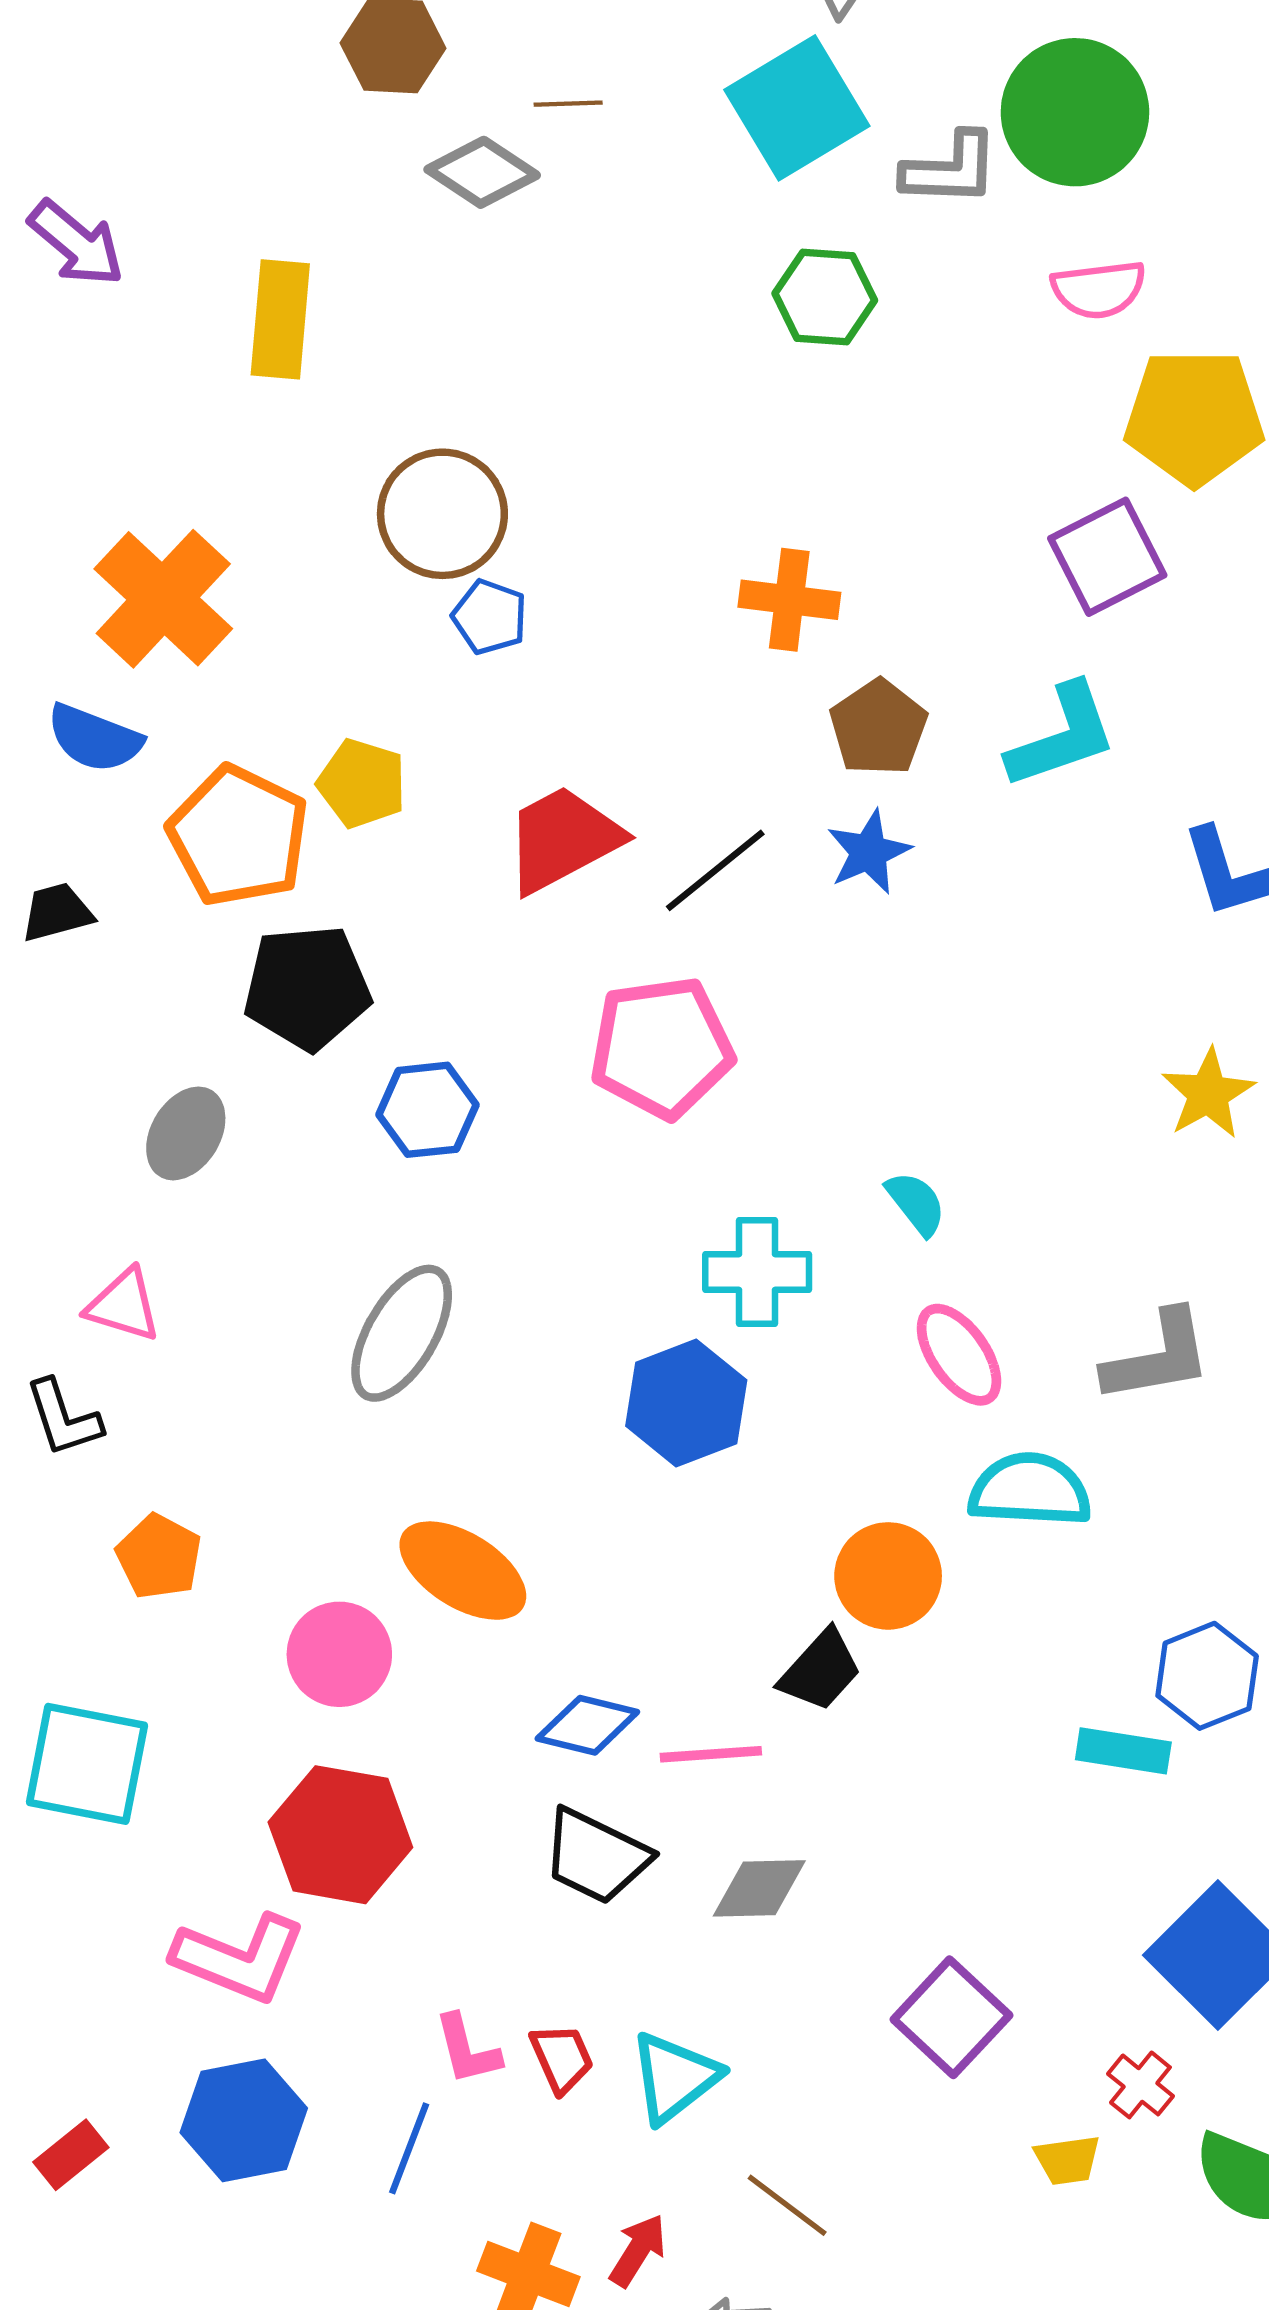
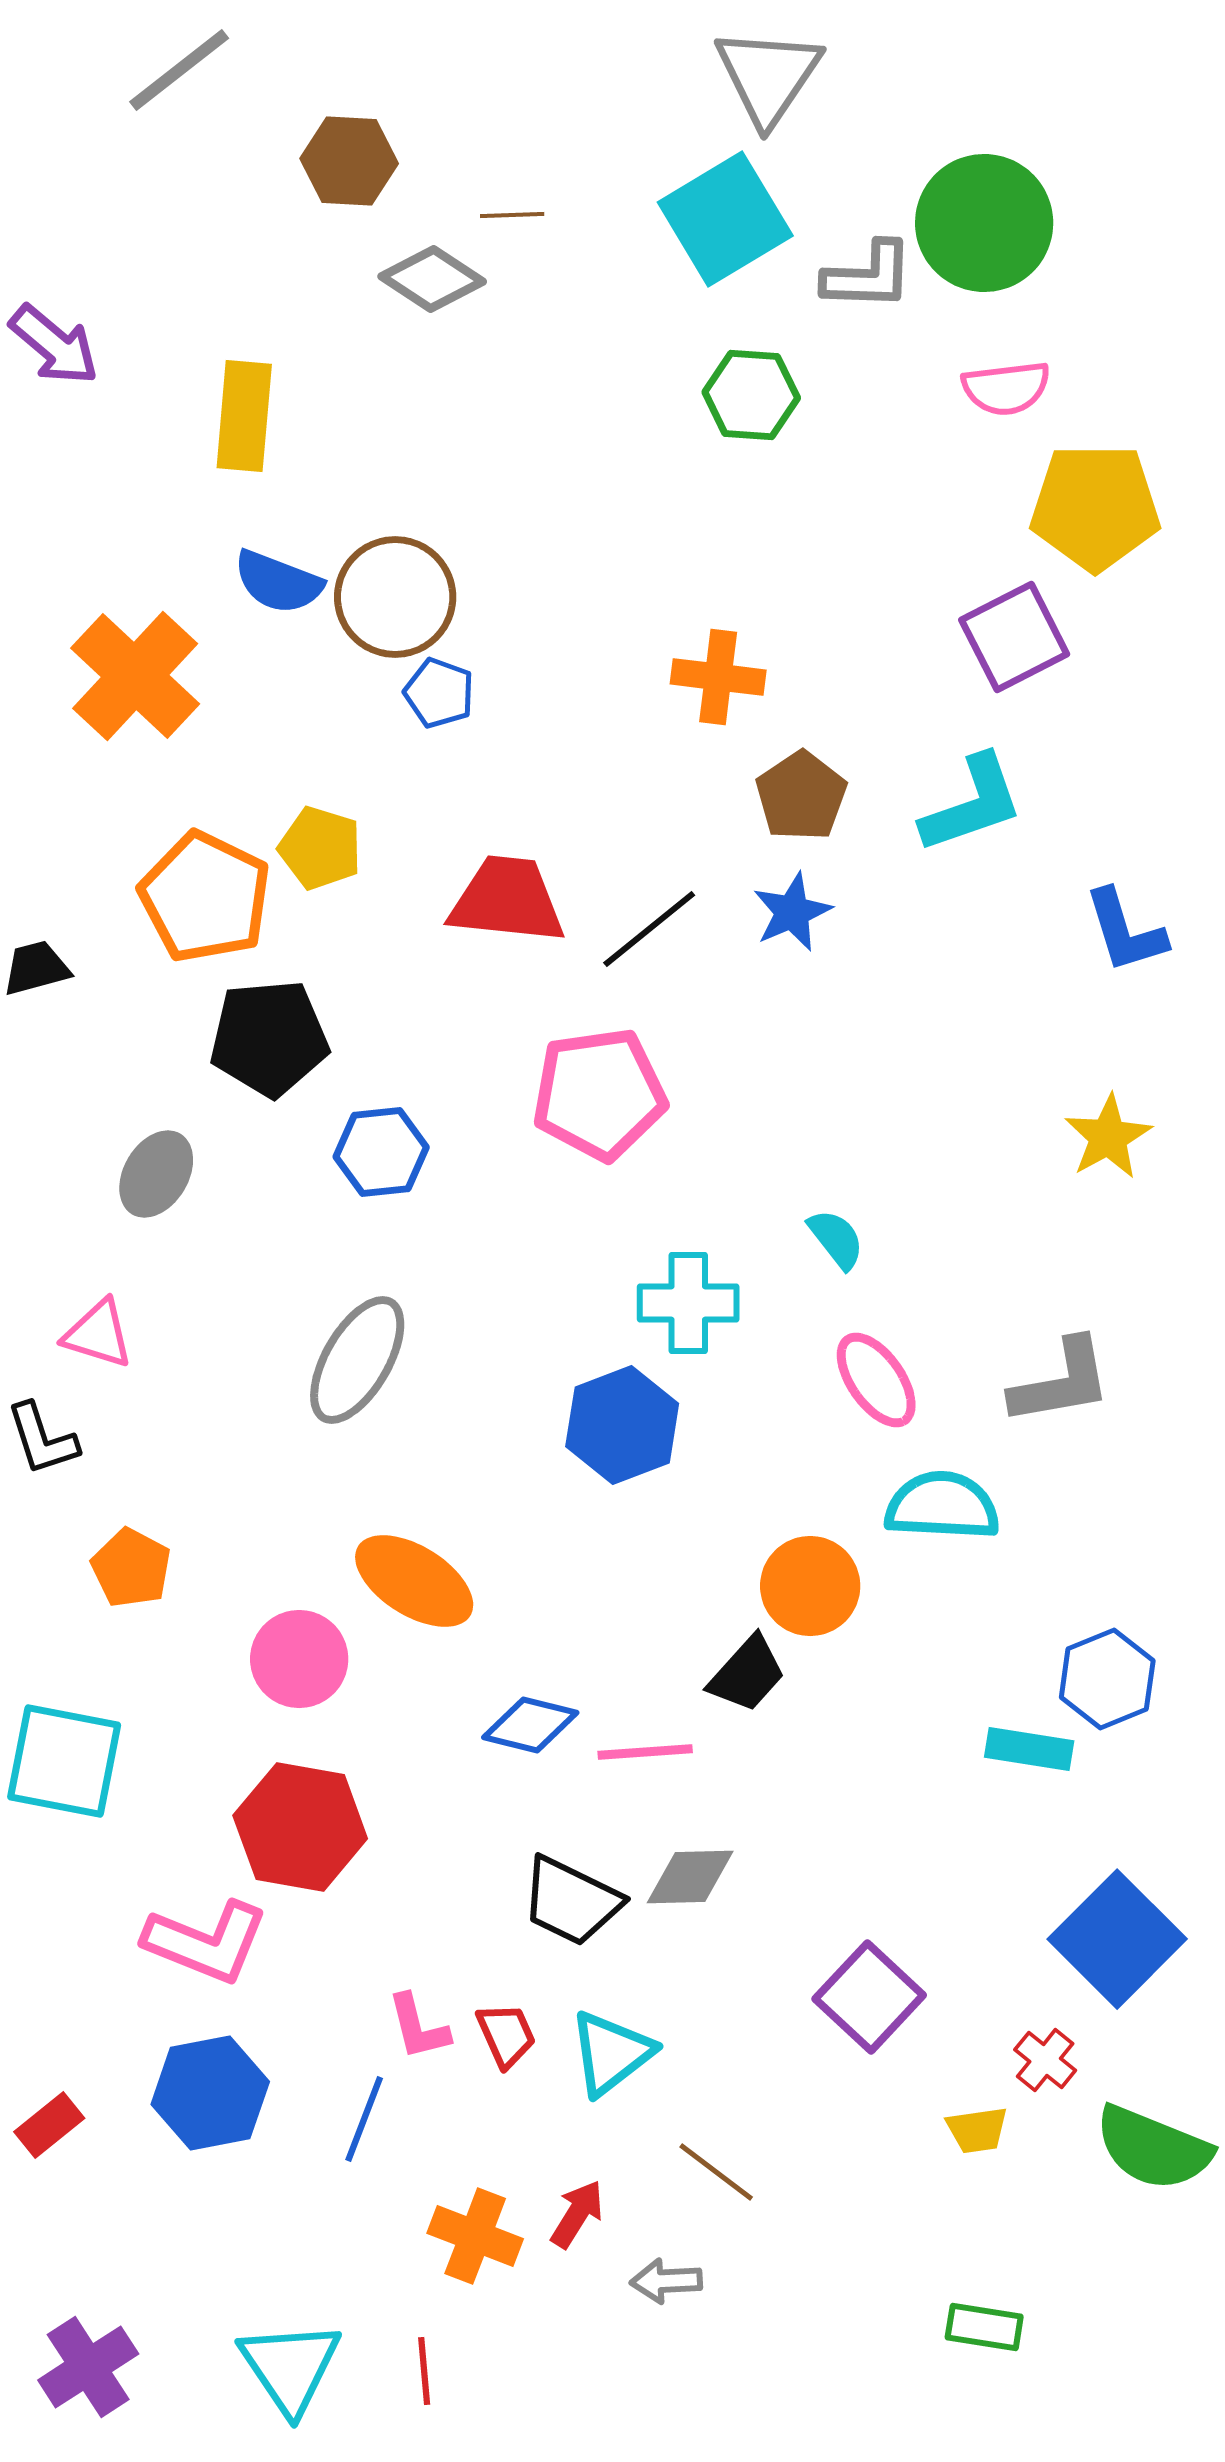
blue semicircle: (95, 738) -> (278, 582), moved
red trapezoid: (563, 839) -> (507, 900), turned 34
black trapezoid: (596, 1856) -> (571, 1901), moved

